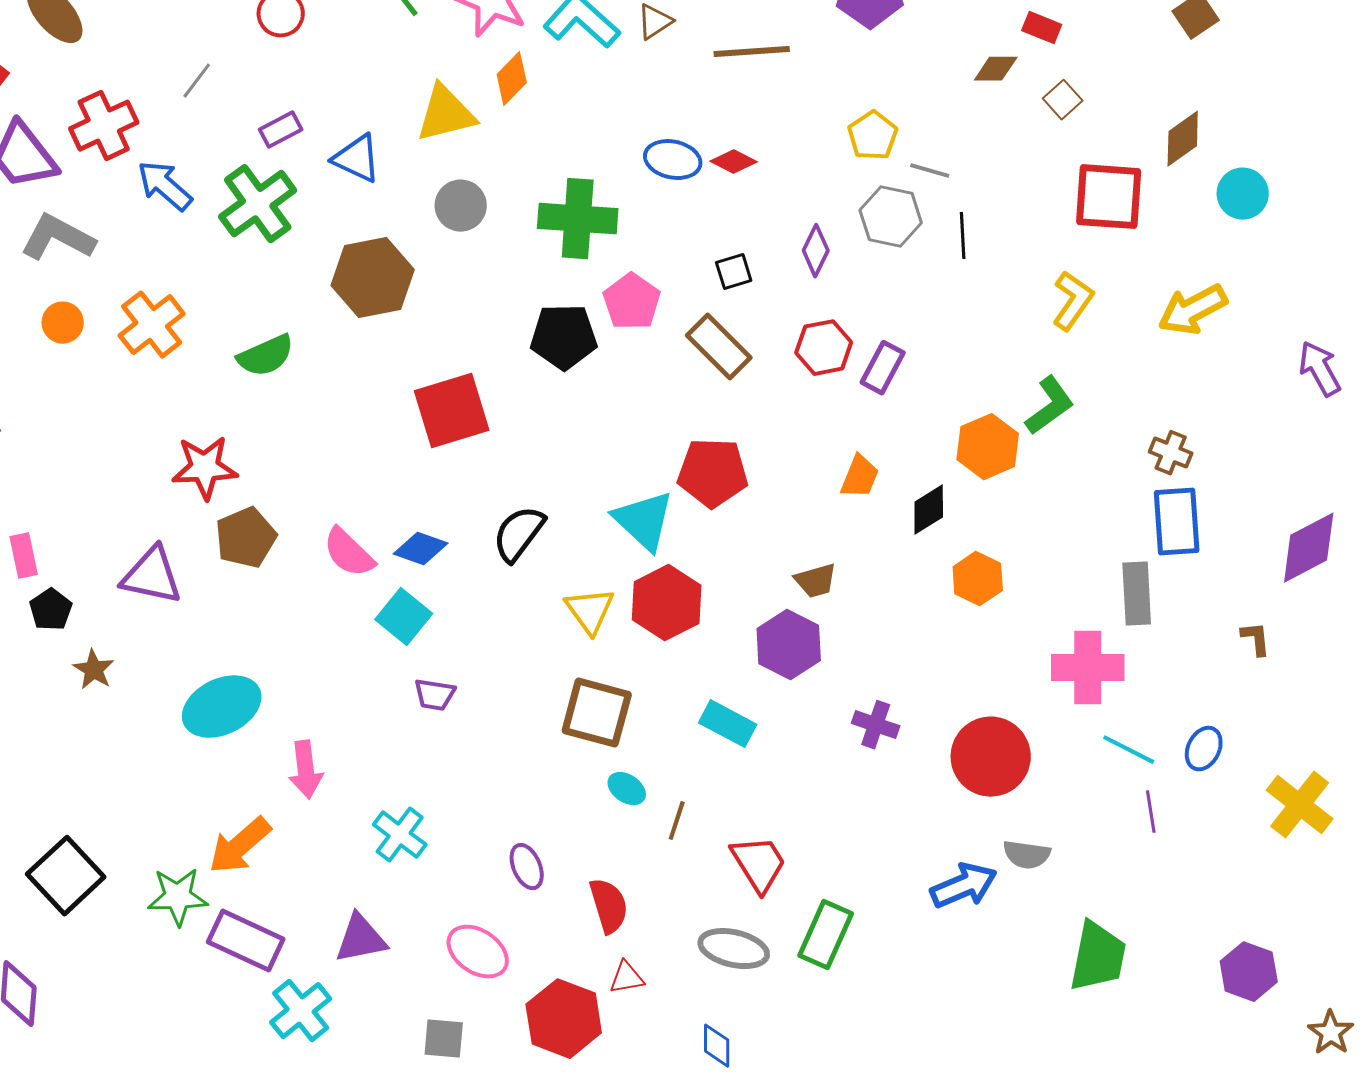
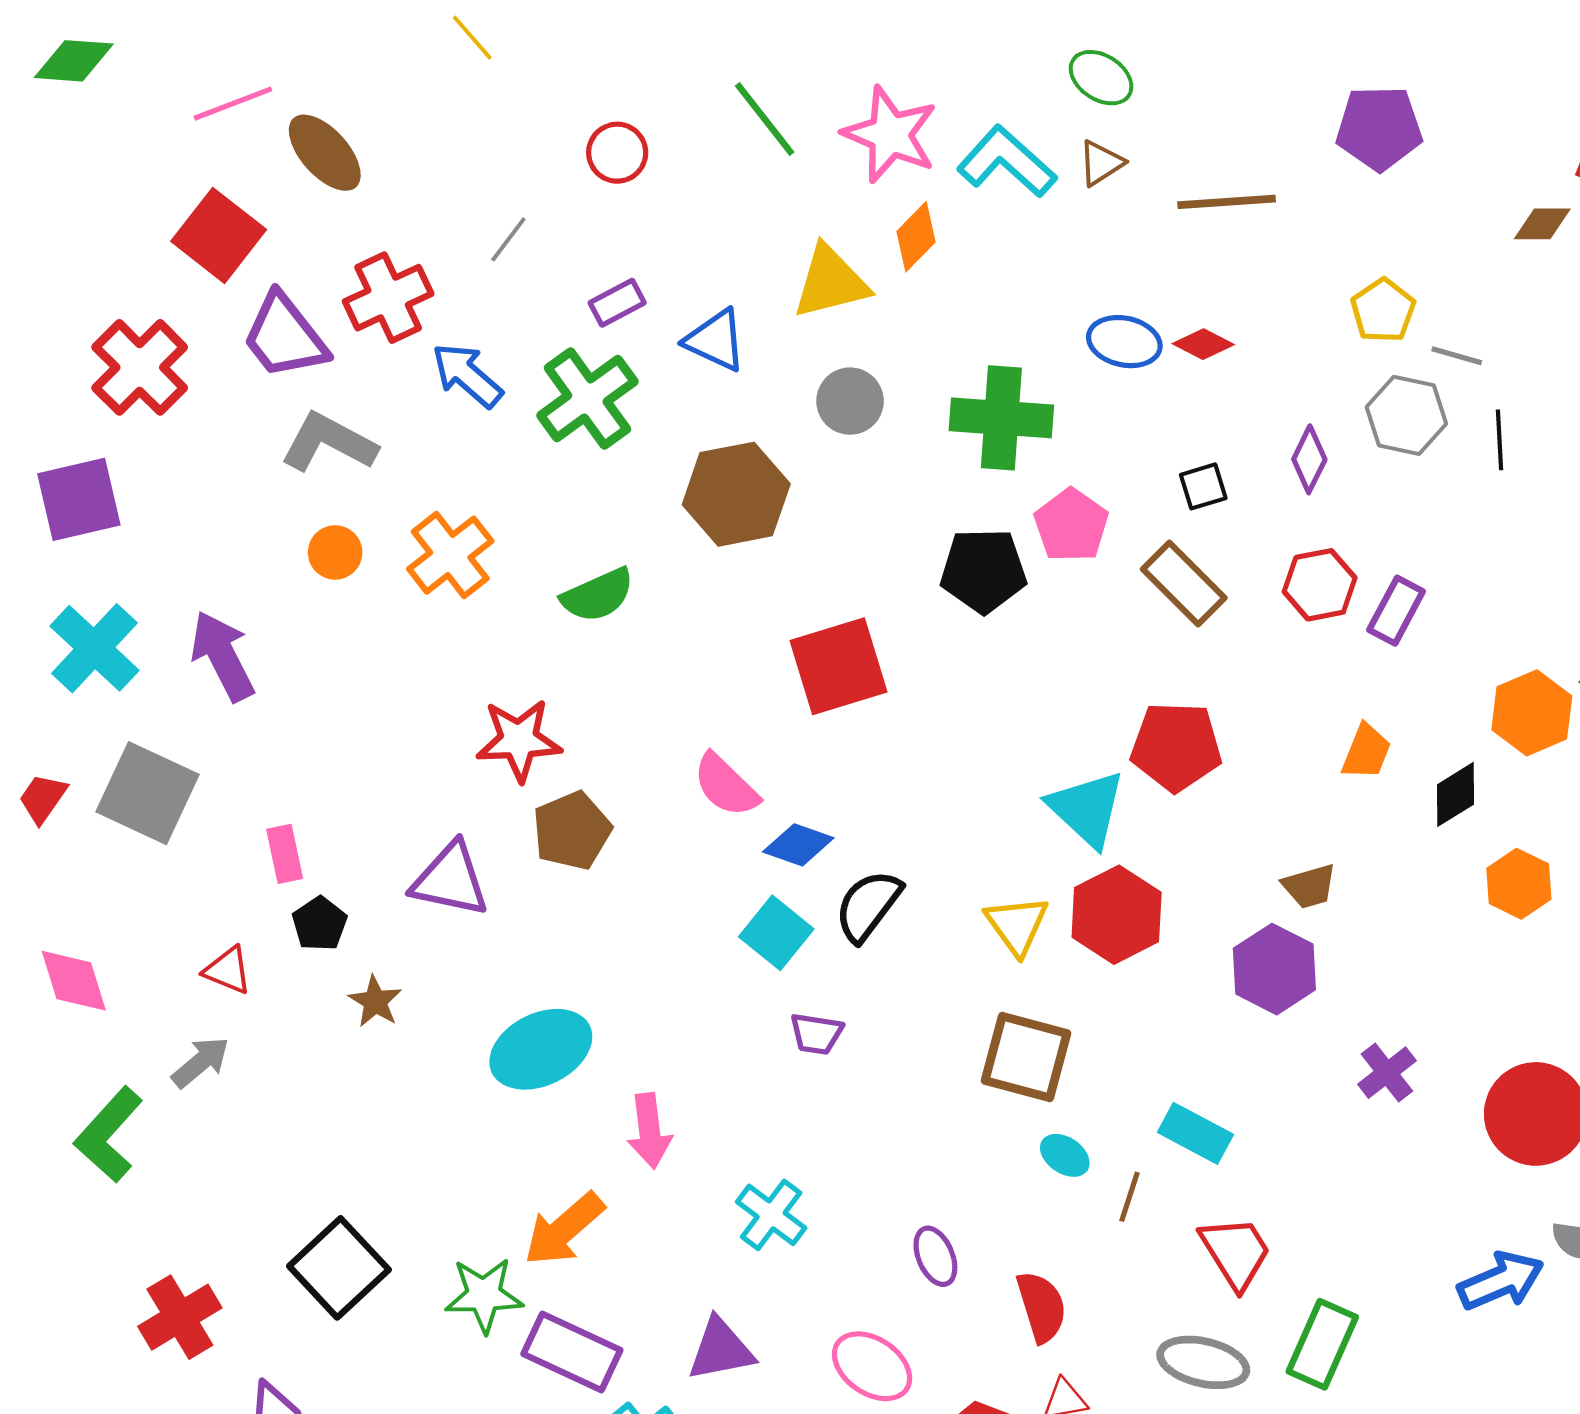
black semicircle: (519, 534) -> (868, 906), moved
pink semicircle: (349, 553) -> (726, 785), moved
cyan rectangle: (728, 724) -> (1195, 1133), moved
purple cross: (876, 725) -> (1387, 1073), turned 33

